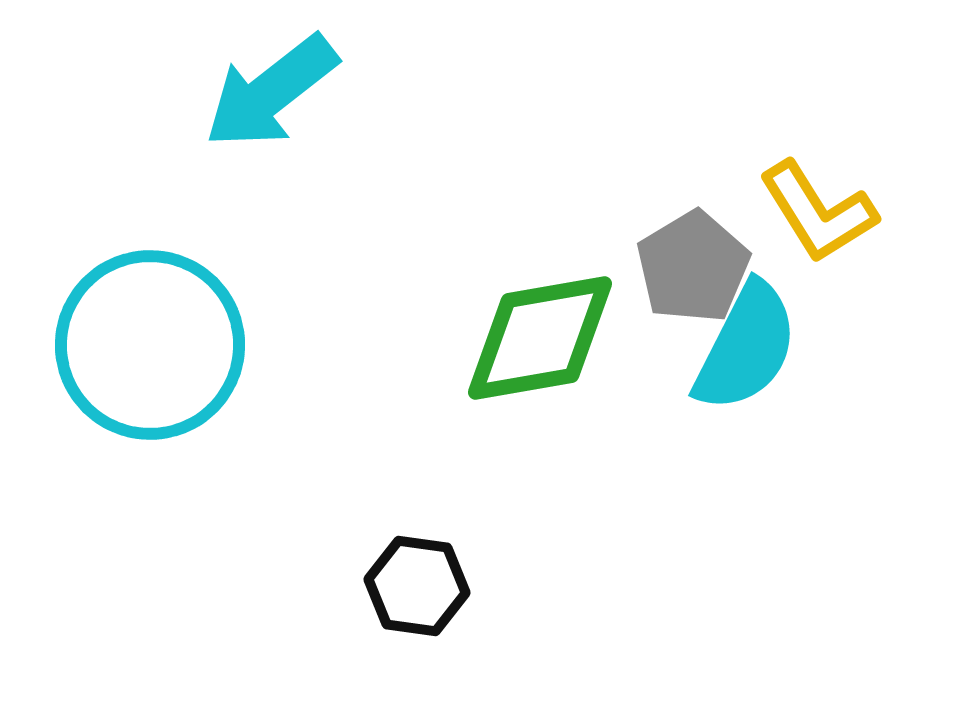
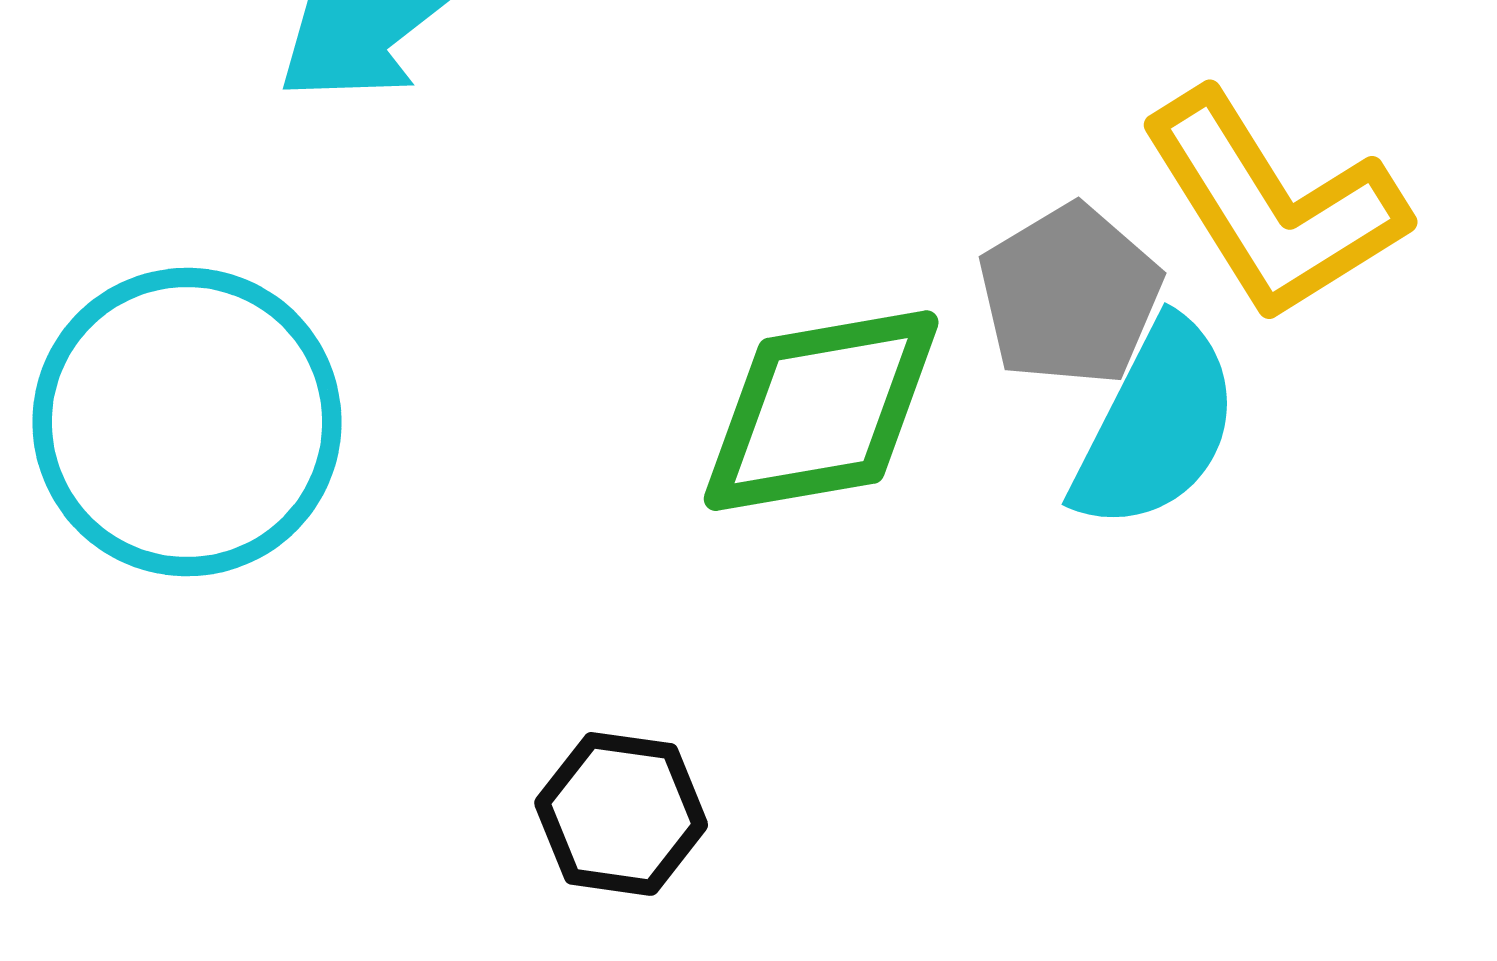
yellow L-shape: (818, 212) -> (1273, 206), size x1.4

